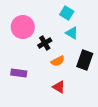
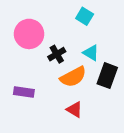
cyan triangle: (72, 33) -> (91, 53), moved
orange semicircle: (58, 61) -> (73, 77), size x1.5

